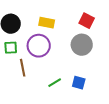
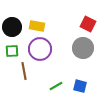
yellow rectangle: (47, 23) -> (37, 26), moved

